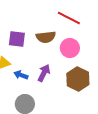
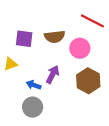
red line: (69, 18) -> (92, 21), moved
blue arrow: (21, 75) -> (34, 85), moved

